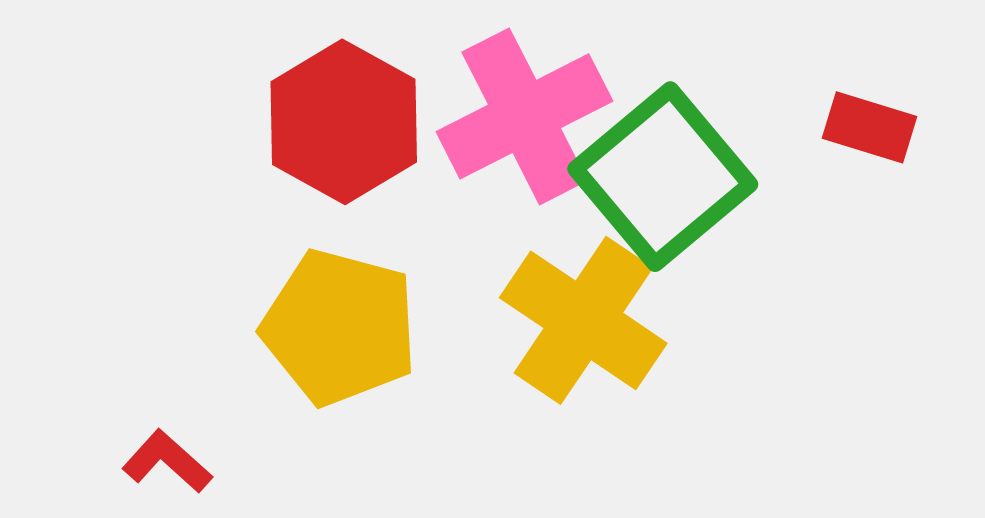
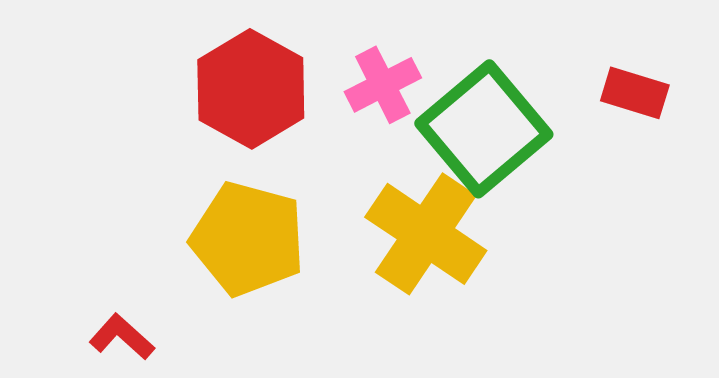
pink cross: (524, 116) -> (383, 85), size x0.6

